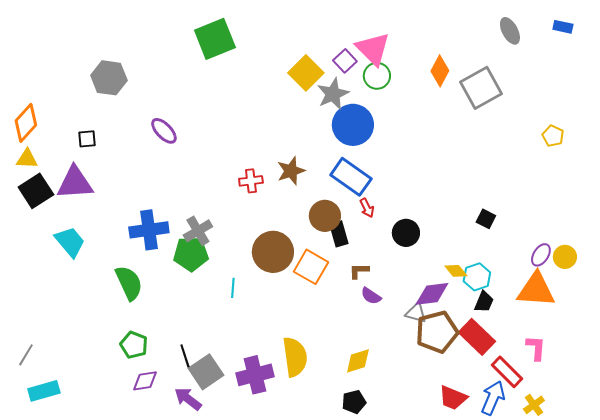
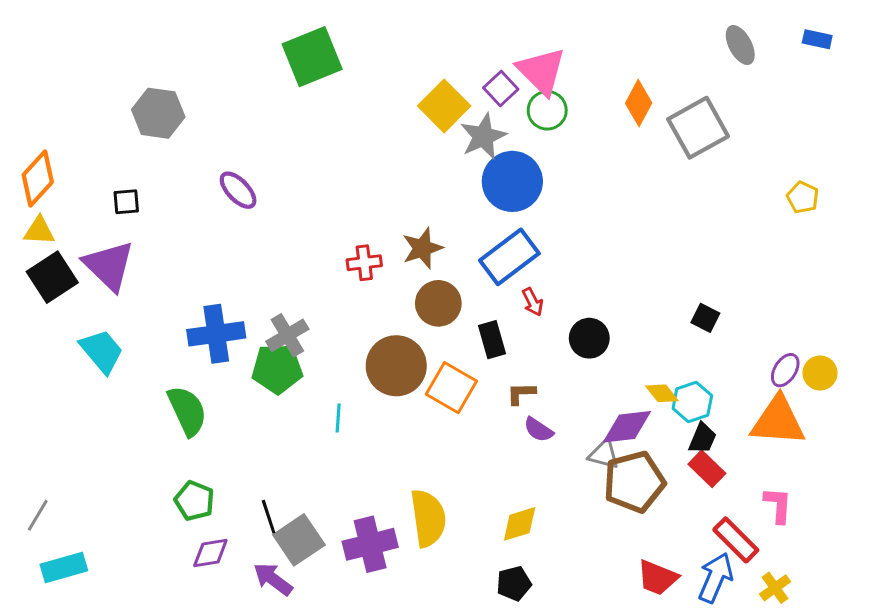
blue rectangle: (351, 177) -> (509, 257), turned -72
purple triangle: (75, 183) -> (109, 266), turned 48
brown circle: (325, 216) -> (438, 303), moved
red rectangle: (477, 337) -> (707, 469), moved, size x0.7

